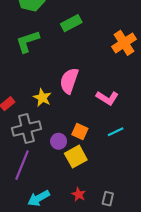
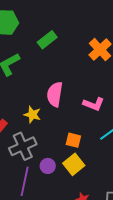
purple circle: (59, 141) -> (48, 166), moved

